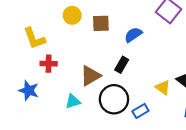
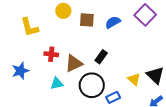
blue semicircle: (133, 35) -> (113, 22), moved
red cross: (49, 64) -> (51, 54), moved
blue star: (29, 90) -> (20, 71), turned 30

